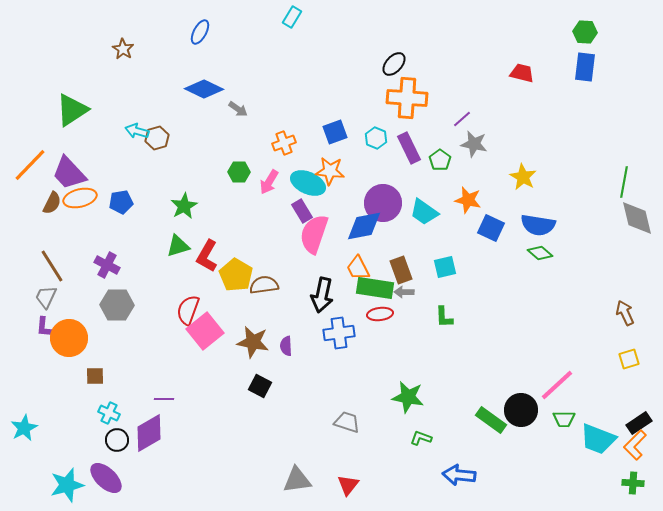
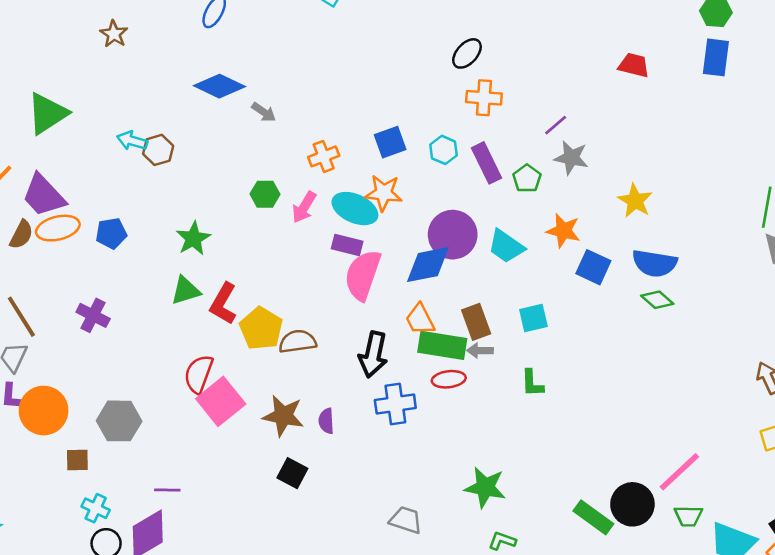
orange cross: (407, 98) -> (484, 98), size x0.7
purple rectangle: (302, 211) -> (347, 245), turned -45
gray hexagon: (117, 305) -> (119, 421), moved

